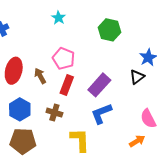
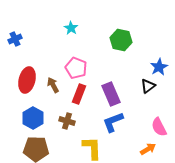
purple rectangle: (99, 85) -> (111, 94), turned -65

